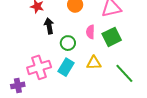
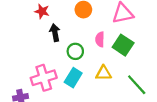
green square: (112, 37) -> (123, 45), turned -30

